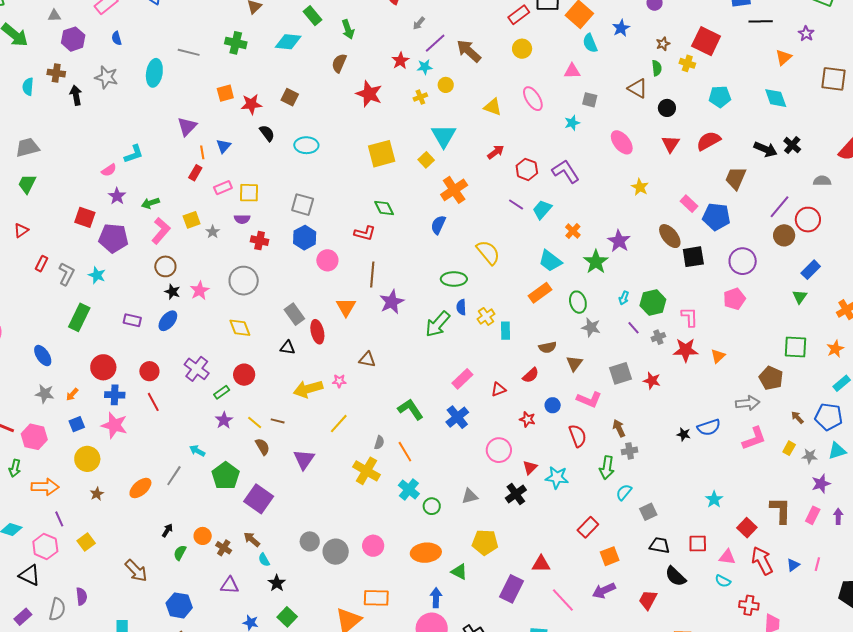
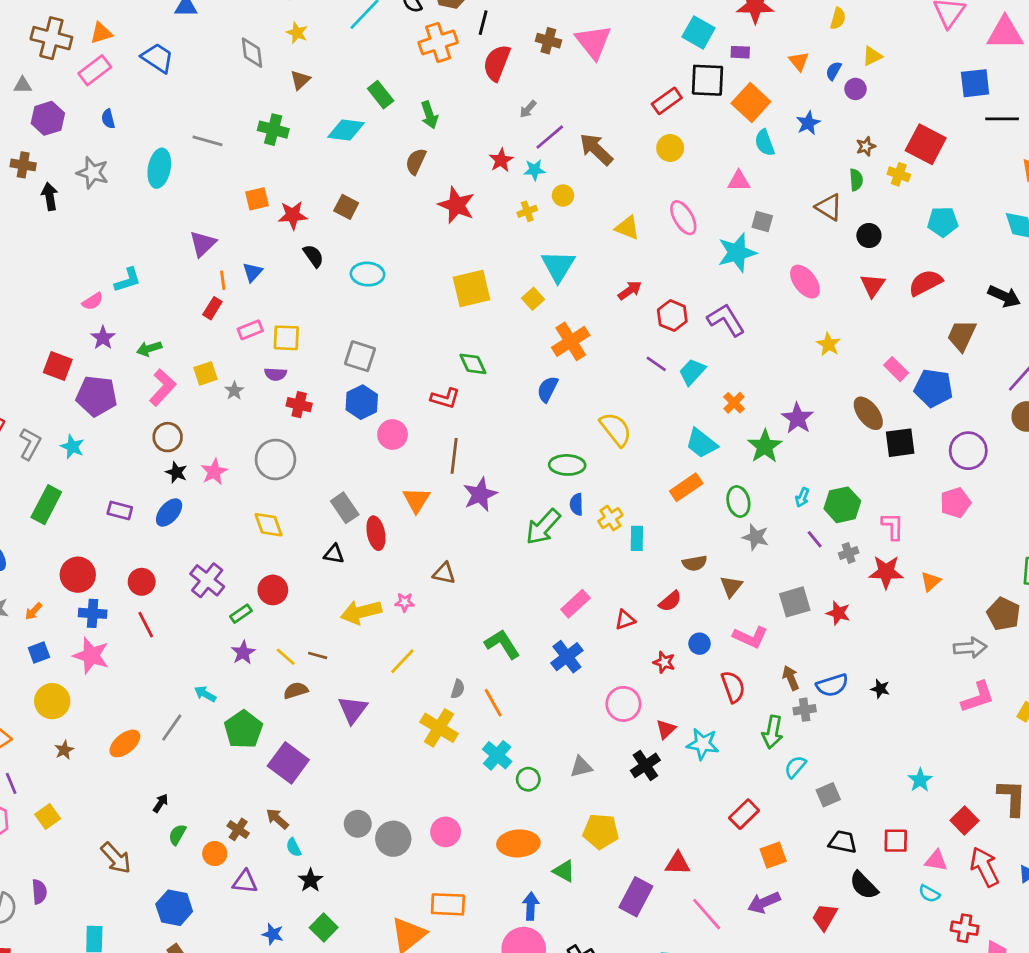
cyan star: (572, 123) -> (737, 253), size x1.8
blue semicircle: (709, 427) -> (832, 685), moved
brown semicircle: (262, 447) -> (296, 691), turned -78
orange circle: (203, 536) -> (215, 854), moved

